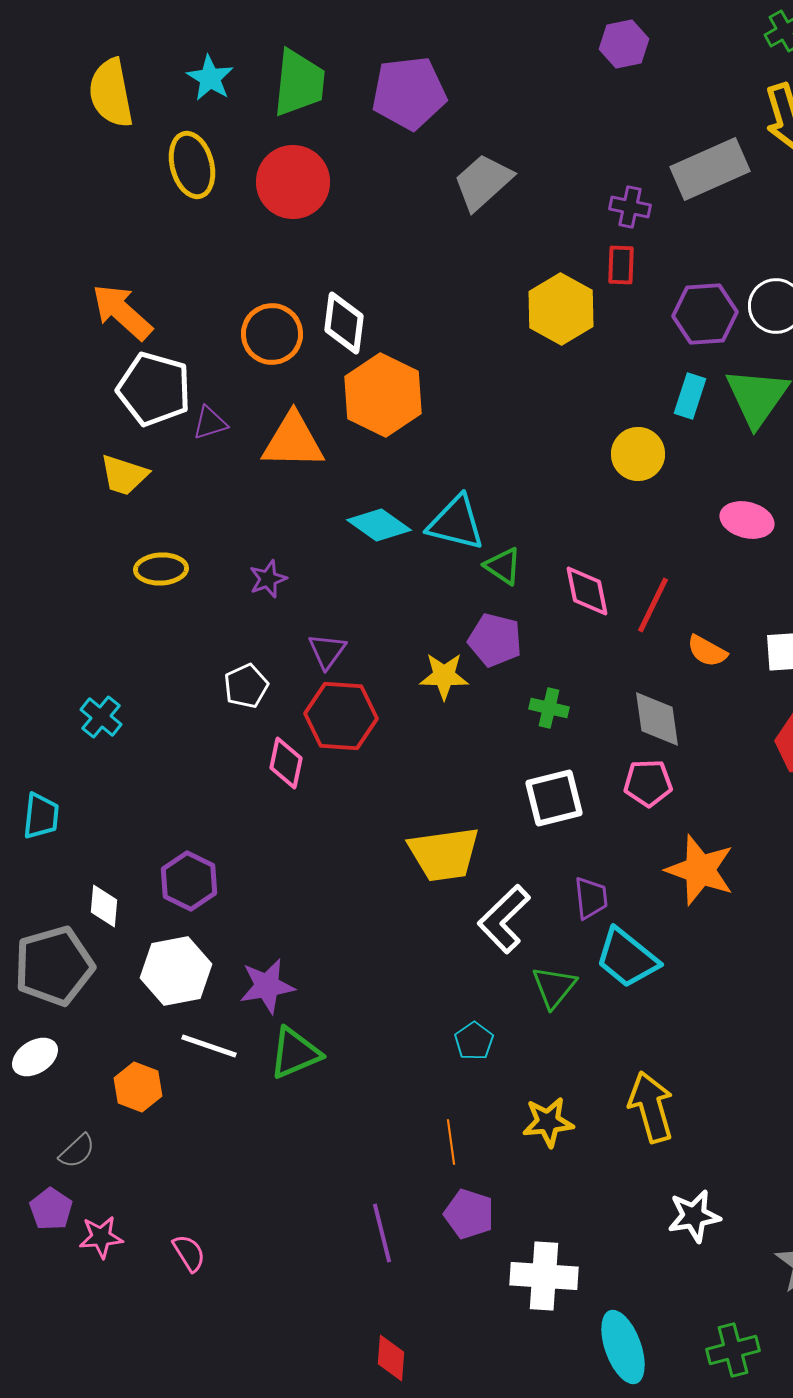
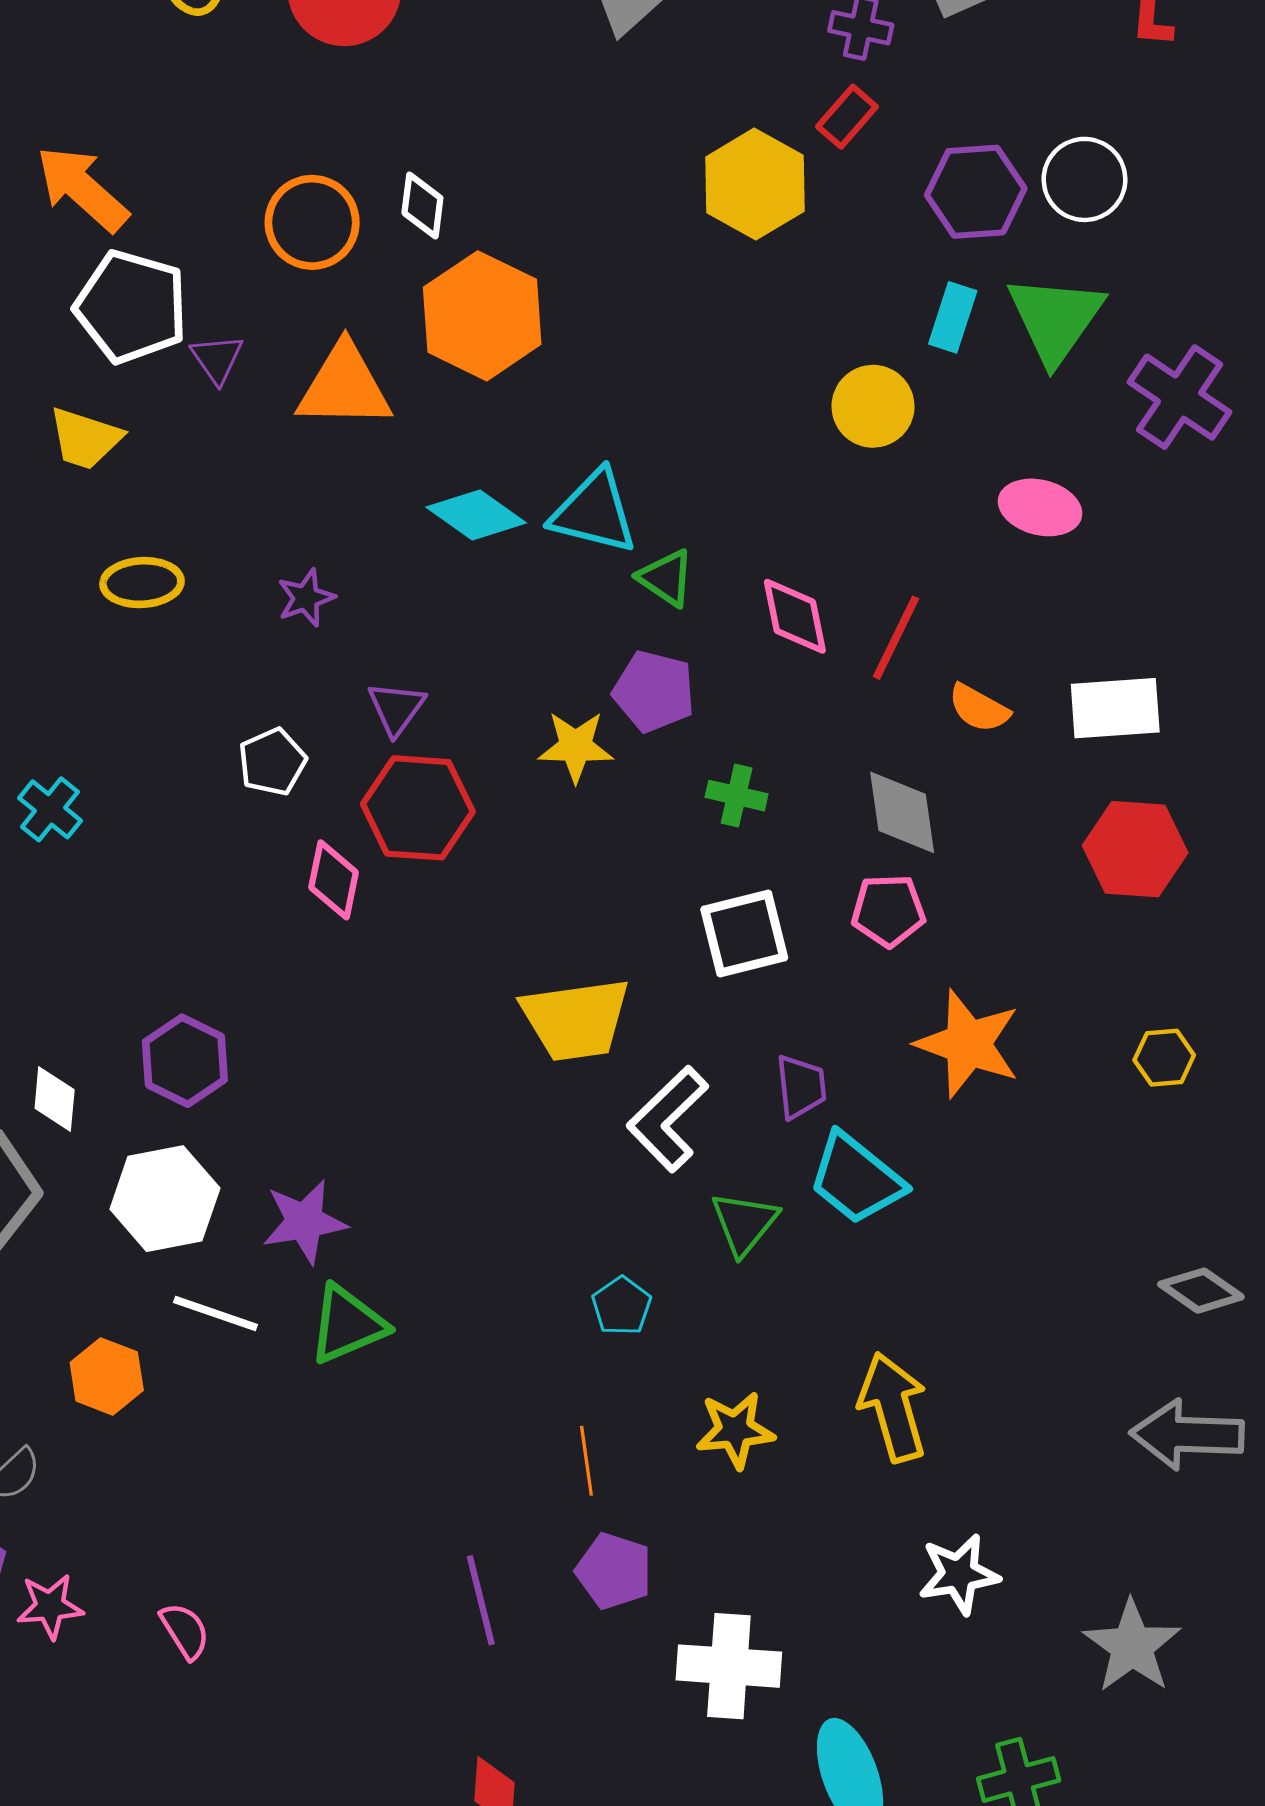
red rectangle: (621, 265) -> (847, 117), turned 39
white diamond: (344, 323) -> (422, 205), size x0.7
purple triangle: (210, 423) -> (217, 359), turned -48

